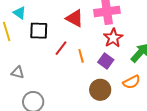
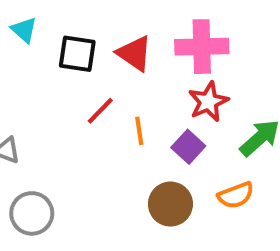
black square: (39, 31) -> (77, 54), moved

